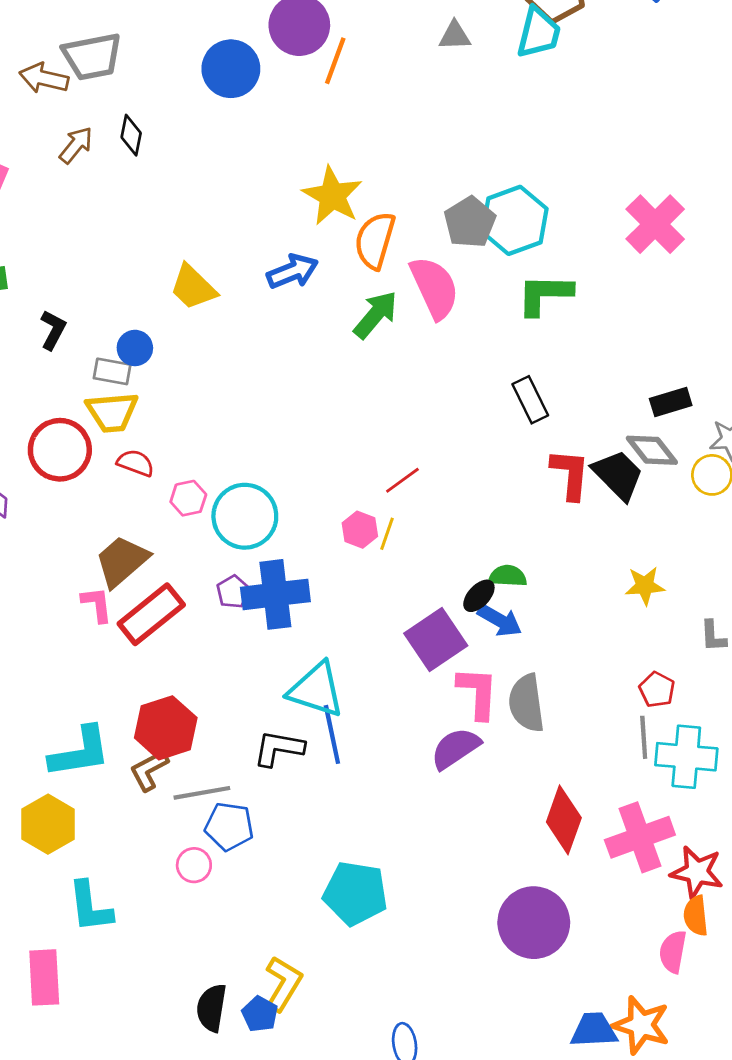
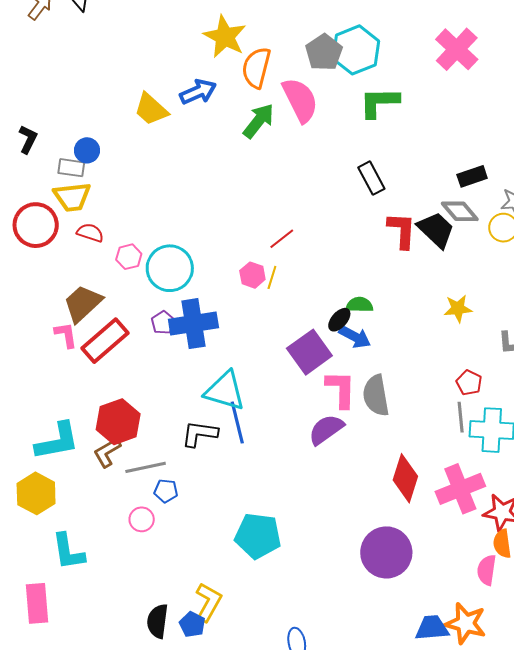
yellow trapezoid: (193, 287) -> (151, 109), moved
blue pentagon: (229, 826) -> (166, 491), size x0.7

